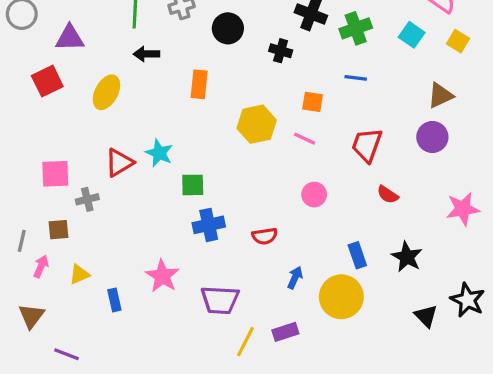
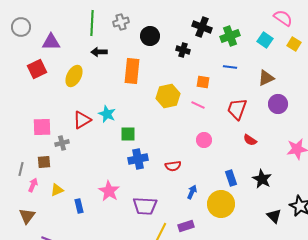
orange rectangle: (199, 84) -> (132, 71), size x1.4
brown triangle: (440, 95) -> (266, 78), moved

